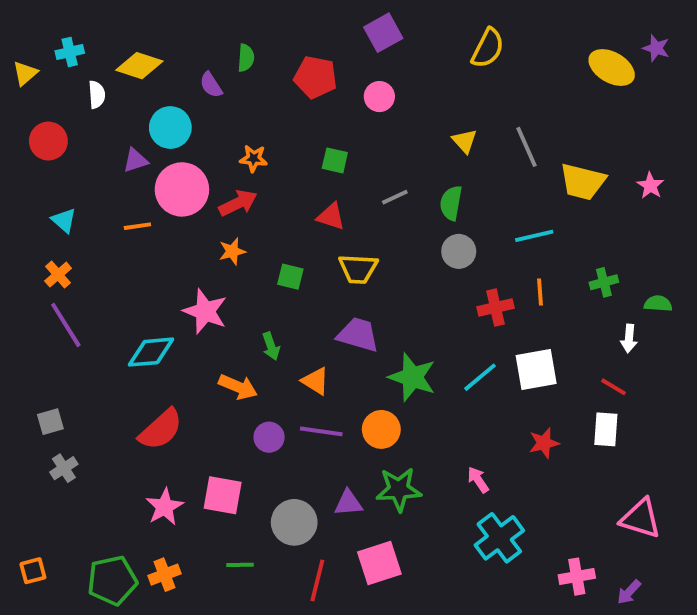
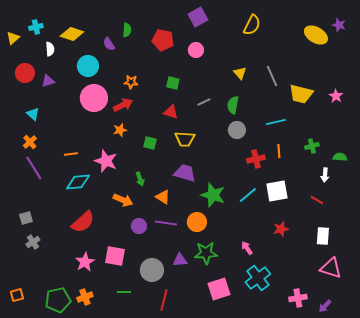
purple triangle: (135, 160) -> (48, 81), moved
orange line: (137, 226) -> (71, 154), moved
white rectangle: (606, 429) -> (323, 236), moved
pink square: (379, 563) -> (219, 289), moved

